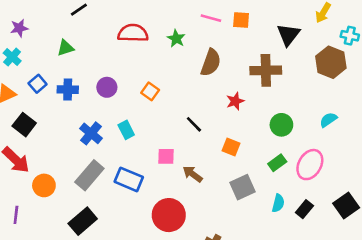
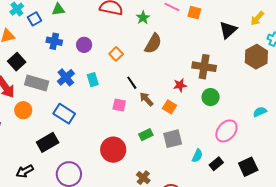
brown semicircle: (211, 63) -> (153, 44), moved
brown cross: (266, 70) -> (204, 67), moved
blue square: (38, 84) -> (35, 19), moved
red star: (235, 101) -> (180, 85), moved
cyan semicircle: (328, 120) -> (260, 112), moved
black line: (194, 124) -> (132, 83), moved
green rectangle: (277, 163) -> (146, 135), moved
brown arrow: (193, 174) -> (146, 99), moved
gray rectangle: (89, 175) -> (37, 83), moved, turned 55
blue rectangle: (129, 179) -> (64, 114), moved

